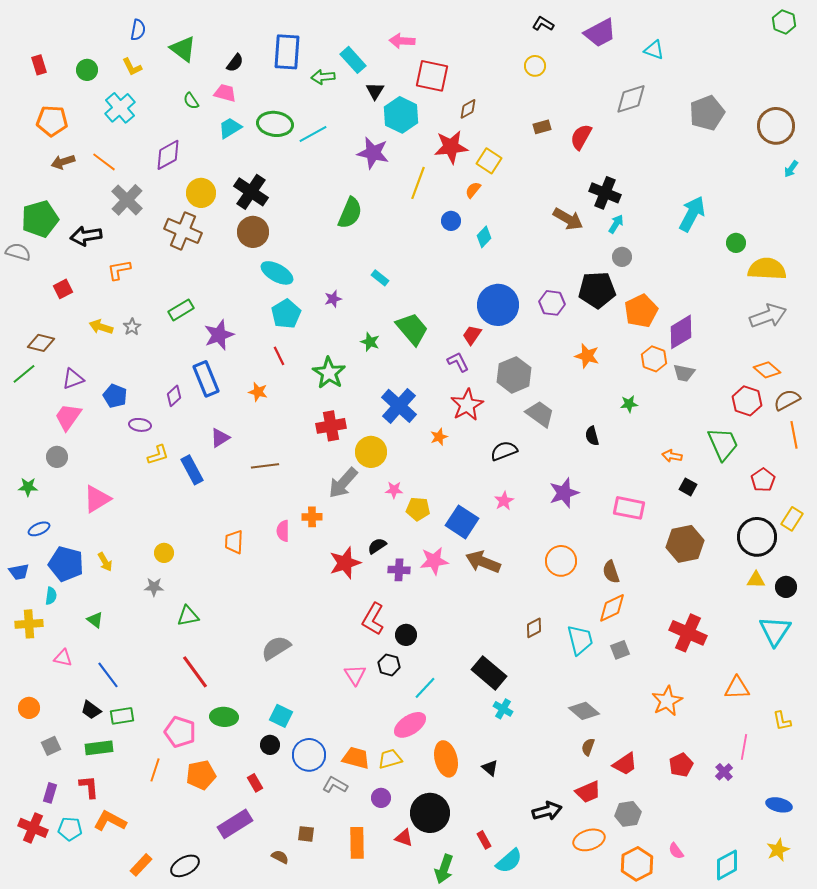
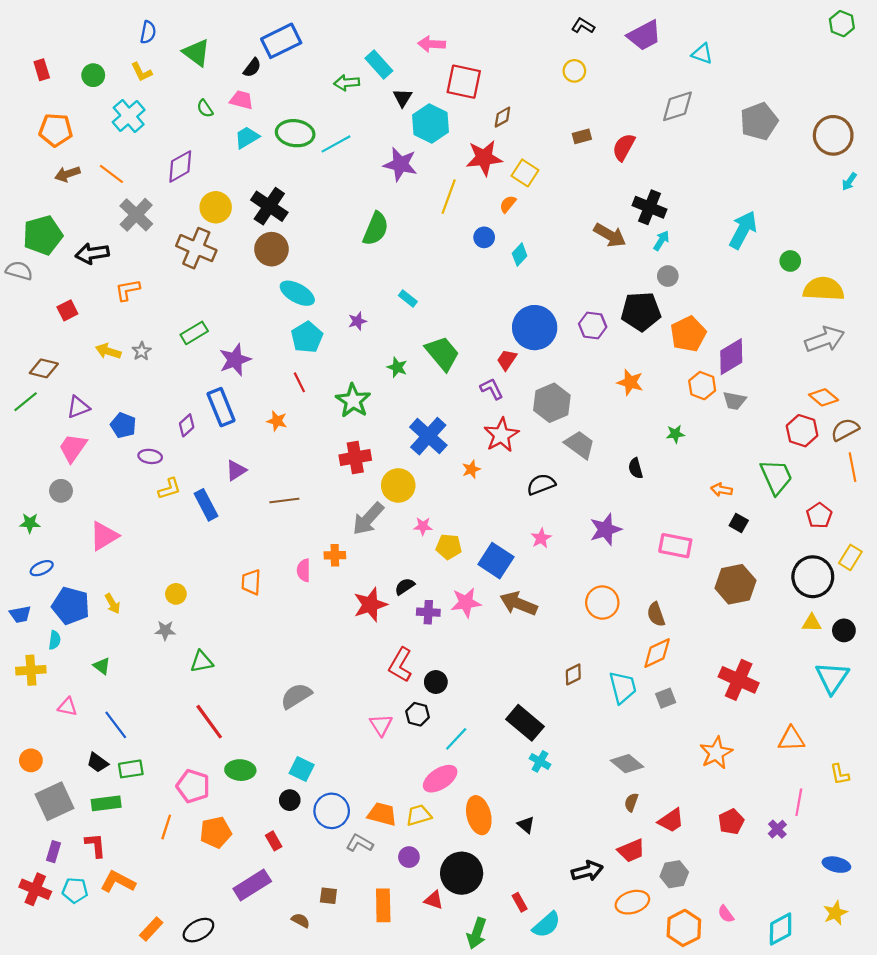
blue rectangle: (287, 52) -> (281, 41), moved, turned 60
gray square: (51, 746) -> (55, 801), size x1.8

